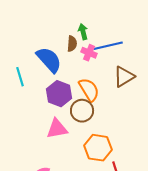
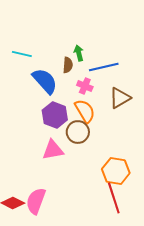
pink cross: (89, 53) -> (85, 86), moved
cyan line: (20, 77) -> (22, 54), moved, turned -60
orange hexagon: (98, 148) -> (116, 171), moved

